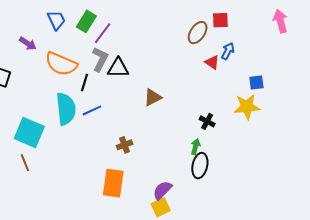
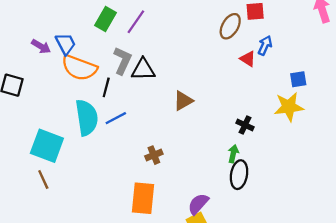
blue trapezoid: (56, 20) -> (66, 44), moved
purple line: (103, 33) -> (136, 22), moved

